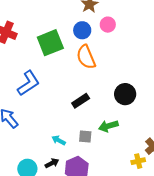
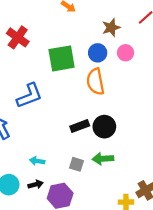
black circle: (125, 94) -> (104, 127), moved
cyan arrow: (59, 140) -> (37, 161), moved, turned -32

